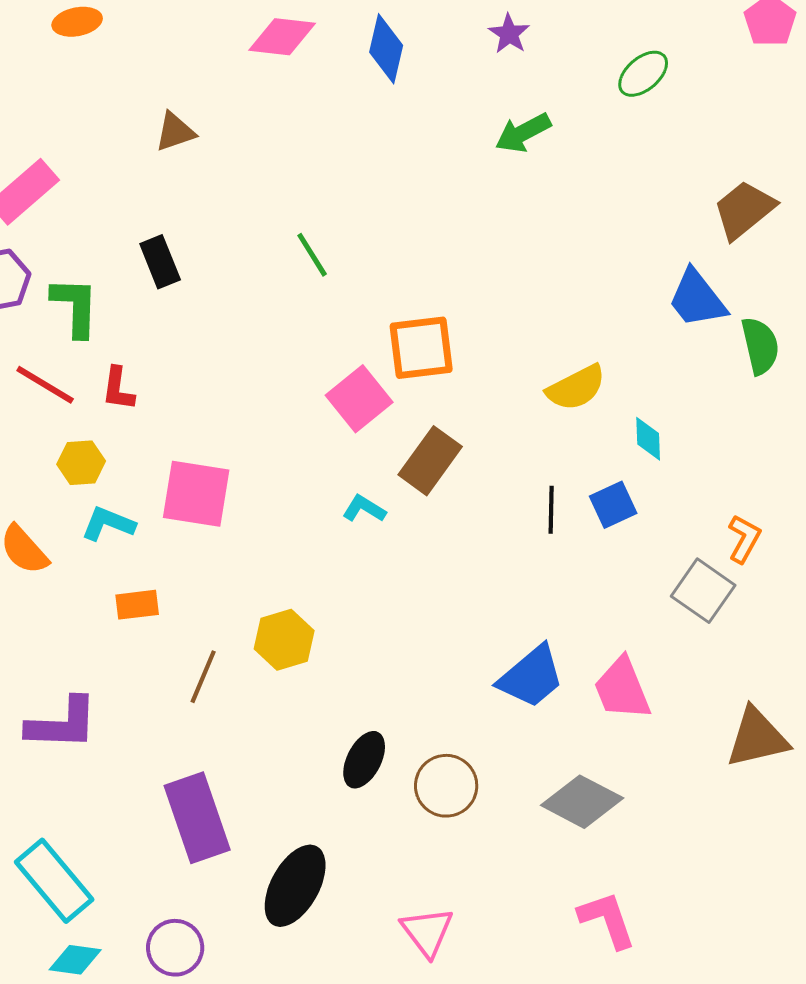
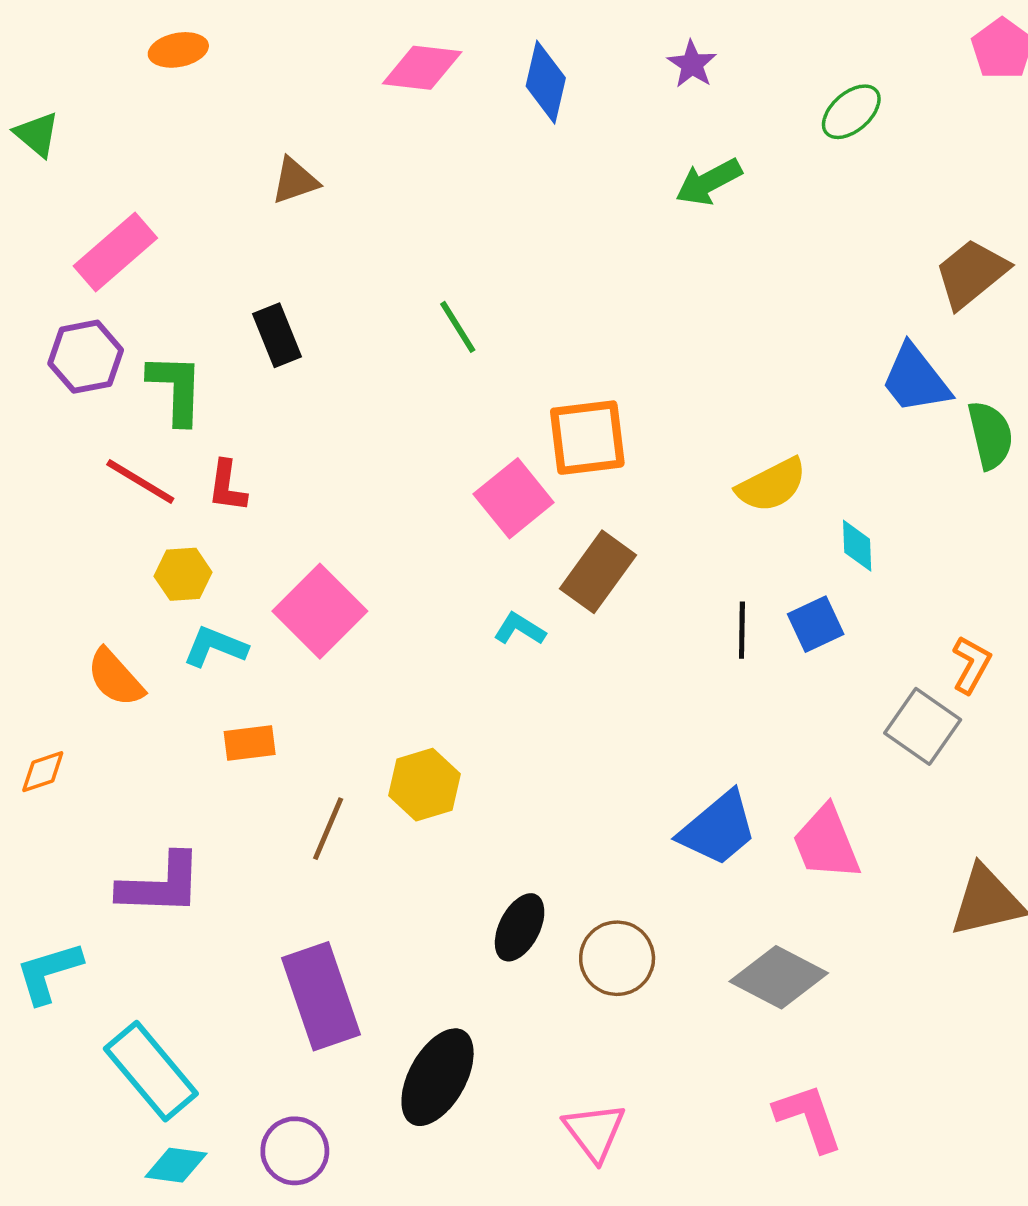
pink square: (196, 494) -> (320, 611), turned 36

